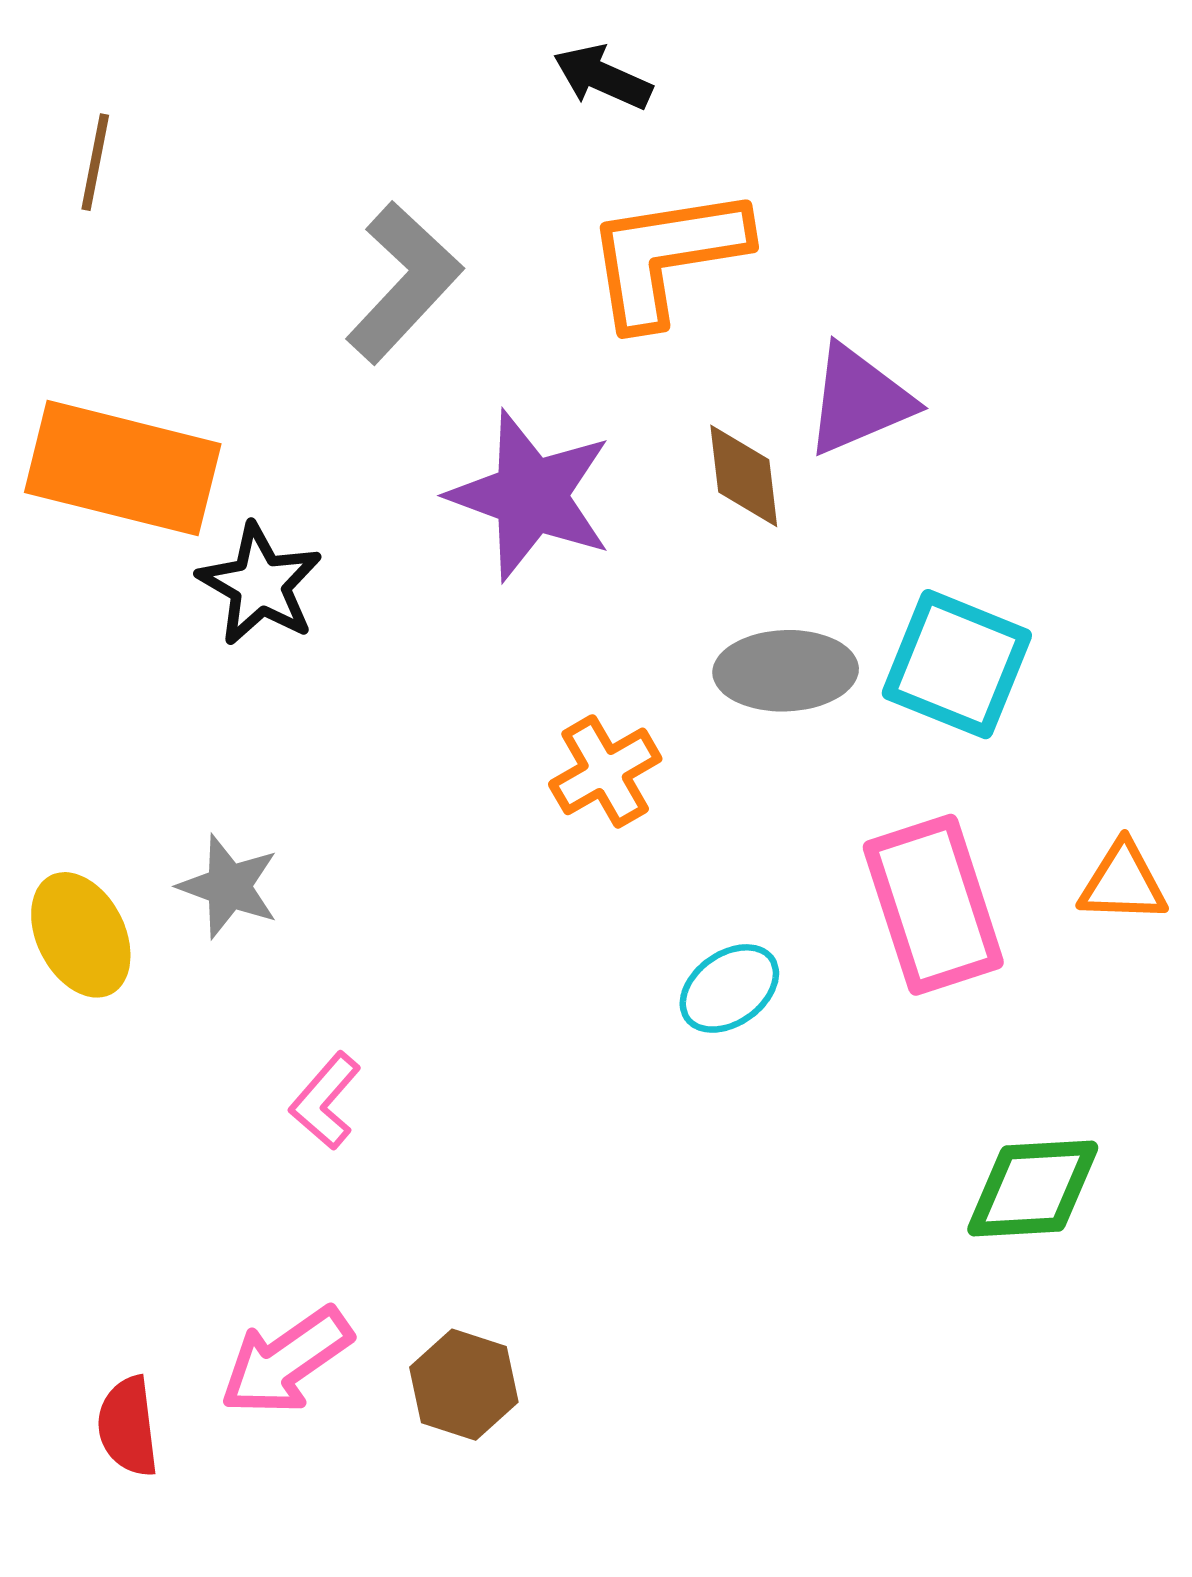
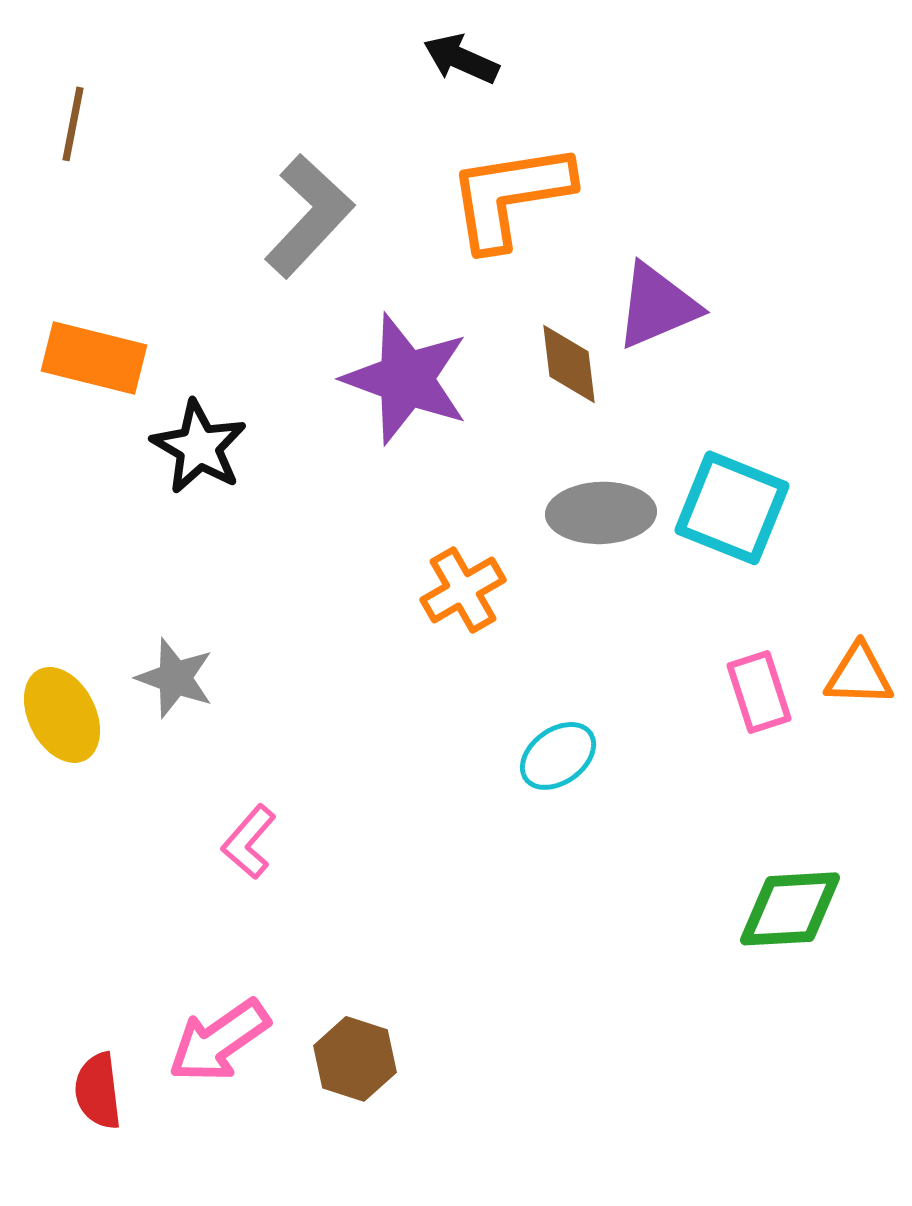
orange rectangle: (123, 468) -> (94, 358), size x0.7
pink rectangle: (933, 905) -> (759, 692), moved, size x0.6

